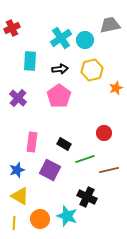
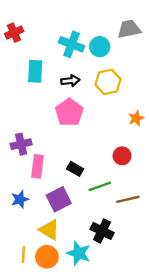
cyan cross: (61, 38) -> (72, 44), turned -35
orange star: (116, 88) -> (136, 118), moved
purple cross: (18, 98) -> (21, 144), moved, turned 36
purple square: (50, 170) -> (59, 199), turned 35
yellow triangle: (20, 196) -> (49, 230), moved
yellow line: (14, 223) -> (23, 254), moved

